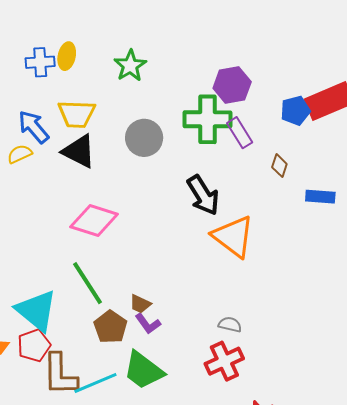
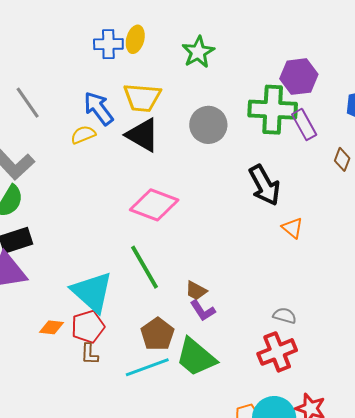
orange triangle: (233, 236) -> (292, 228), size x0.5
brown pentagon: (110, 327) -> (157, 334), moved
brown L-shape: (60, 374) -> (90, 354), moved, size x0.5

